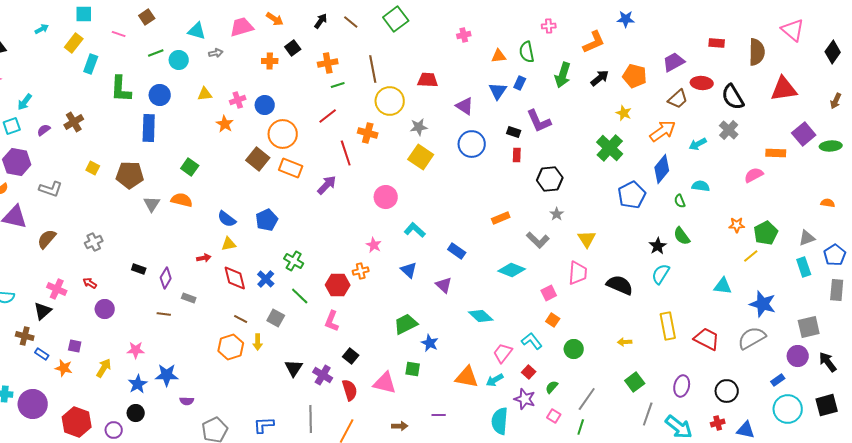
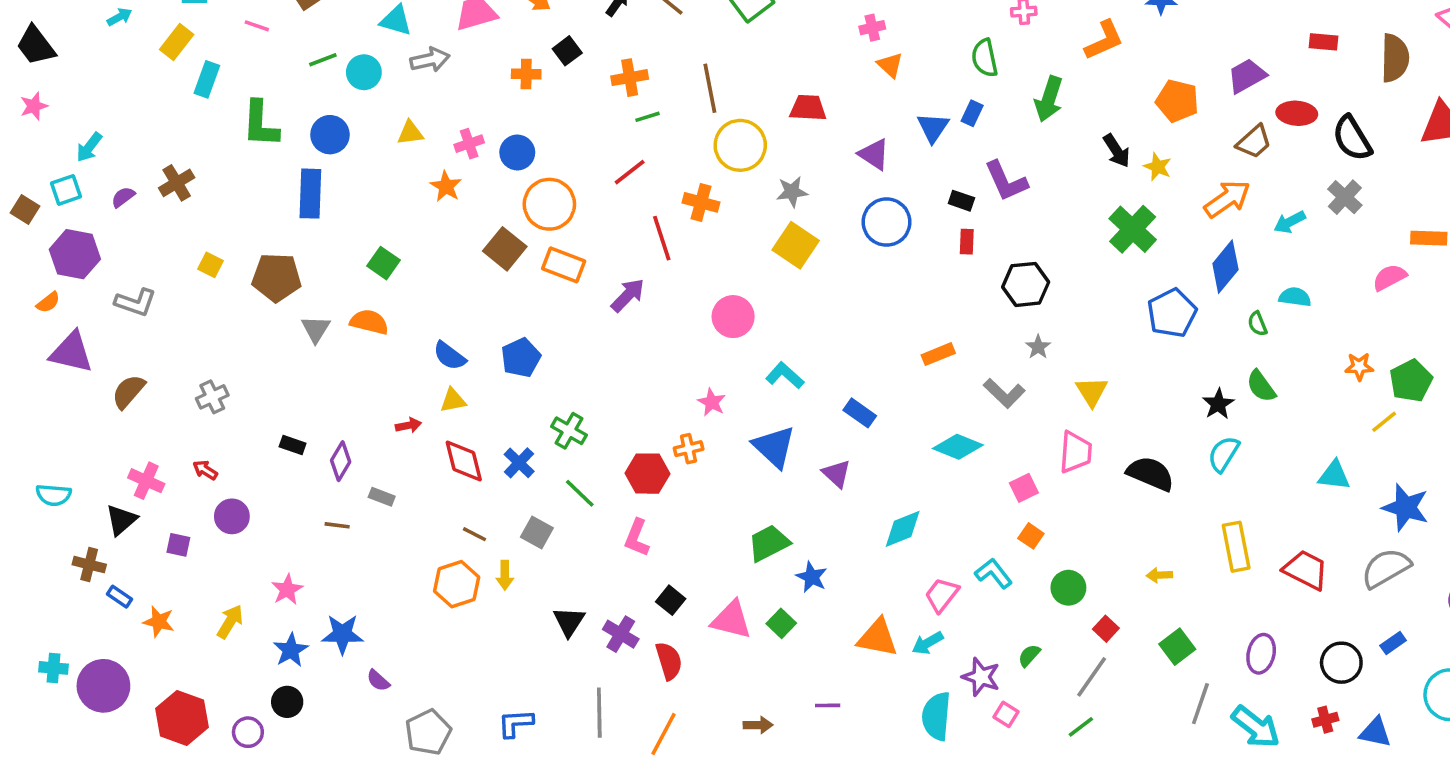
gray arrow: (216, 53) -> (430, 60), size x1.5
orange triangle: (499, 56) -> (890, 65), moved, turned 49
black arrow: (600, 78) -> (1117, 151), moved, turned 96
blue triangle: (409, 270) -> (774, 447), size x1.5
cyan diamond: (481, 316) -> (903, 529), turned -65
purple square: (75, 346) -> (178, 545), moved
pink star: (136, 350) -> (287, 589), turned -30
green square: (413, 369) -> (781, 623), turned 35
red square: (529, 372) -> (1106, 629), moved
blue rectangle: (778, 380) -> (1393, 643), moved
pink triangle: (385, 383) -> (731, 620), moved
purple semicircle: (187, 401) -> (378, 680), turned 40
pink square: (554, 416) -> (1006, 714), moved
green line: (581, 427) -> (1081, 727), turned 35

